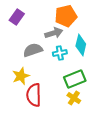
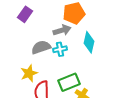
cyan cross: (60, 53) -> (60, 49), moved
green rectangle: (75, 79) -> (69, 82), moved

